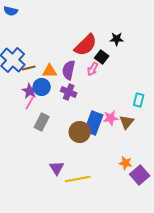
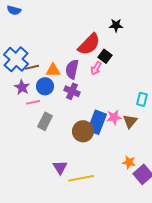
black star: (117, 39) -> (116, 25), moved
purple star: (30, 91) -> (22, 87), moved
pink line: (30, 103) -> (33, 102), turned 48

